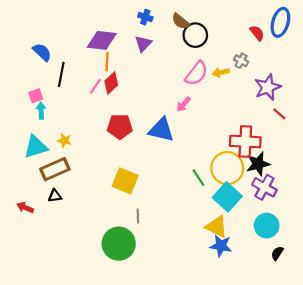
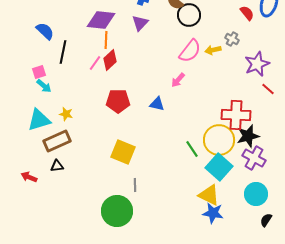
cyan arrow: (41, 111) -> (44, 86), turned 133
blue triangle: (161, 130) -> (157, 104), size x0.6

